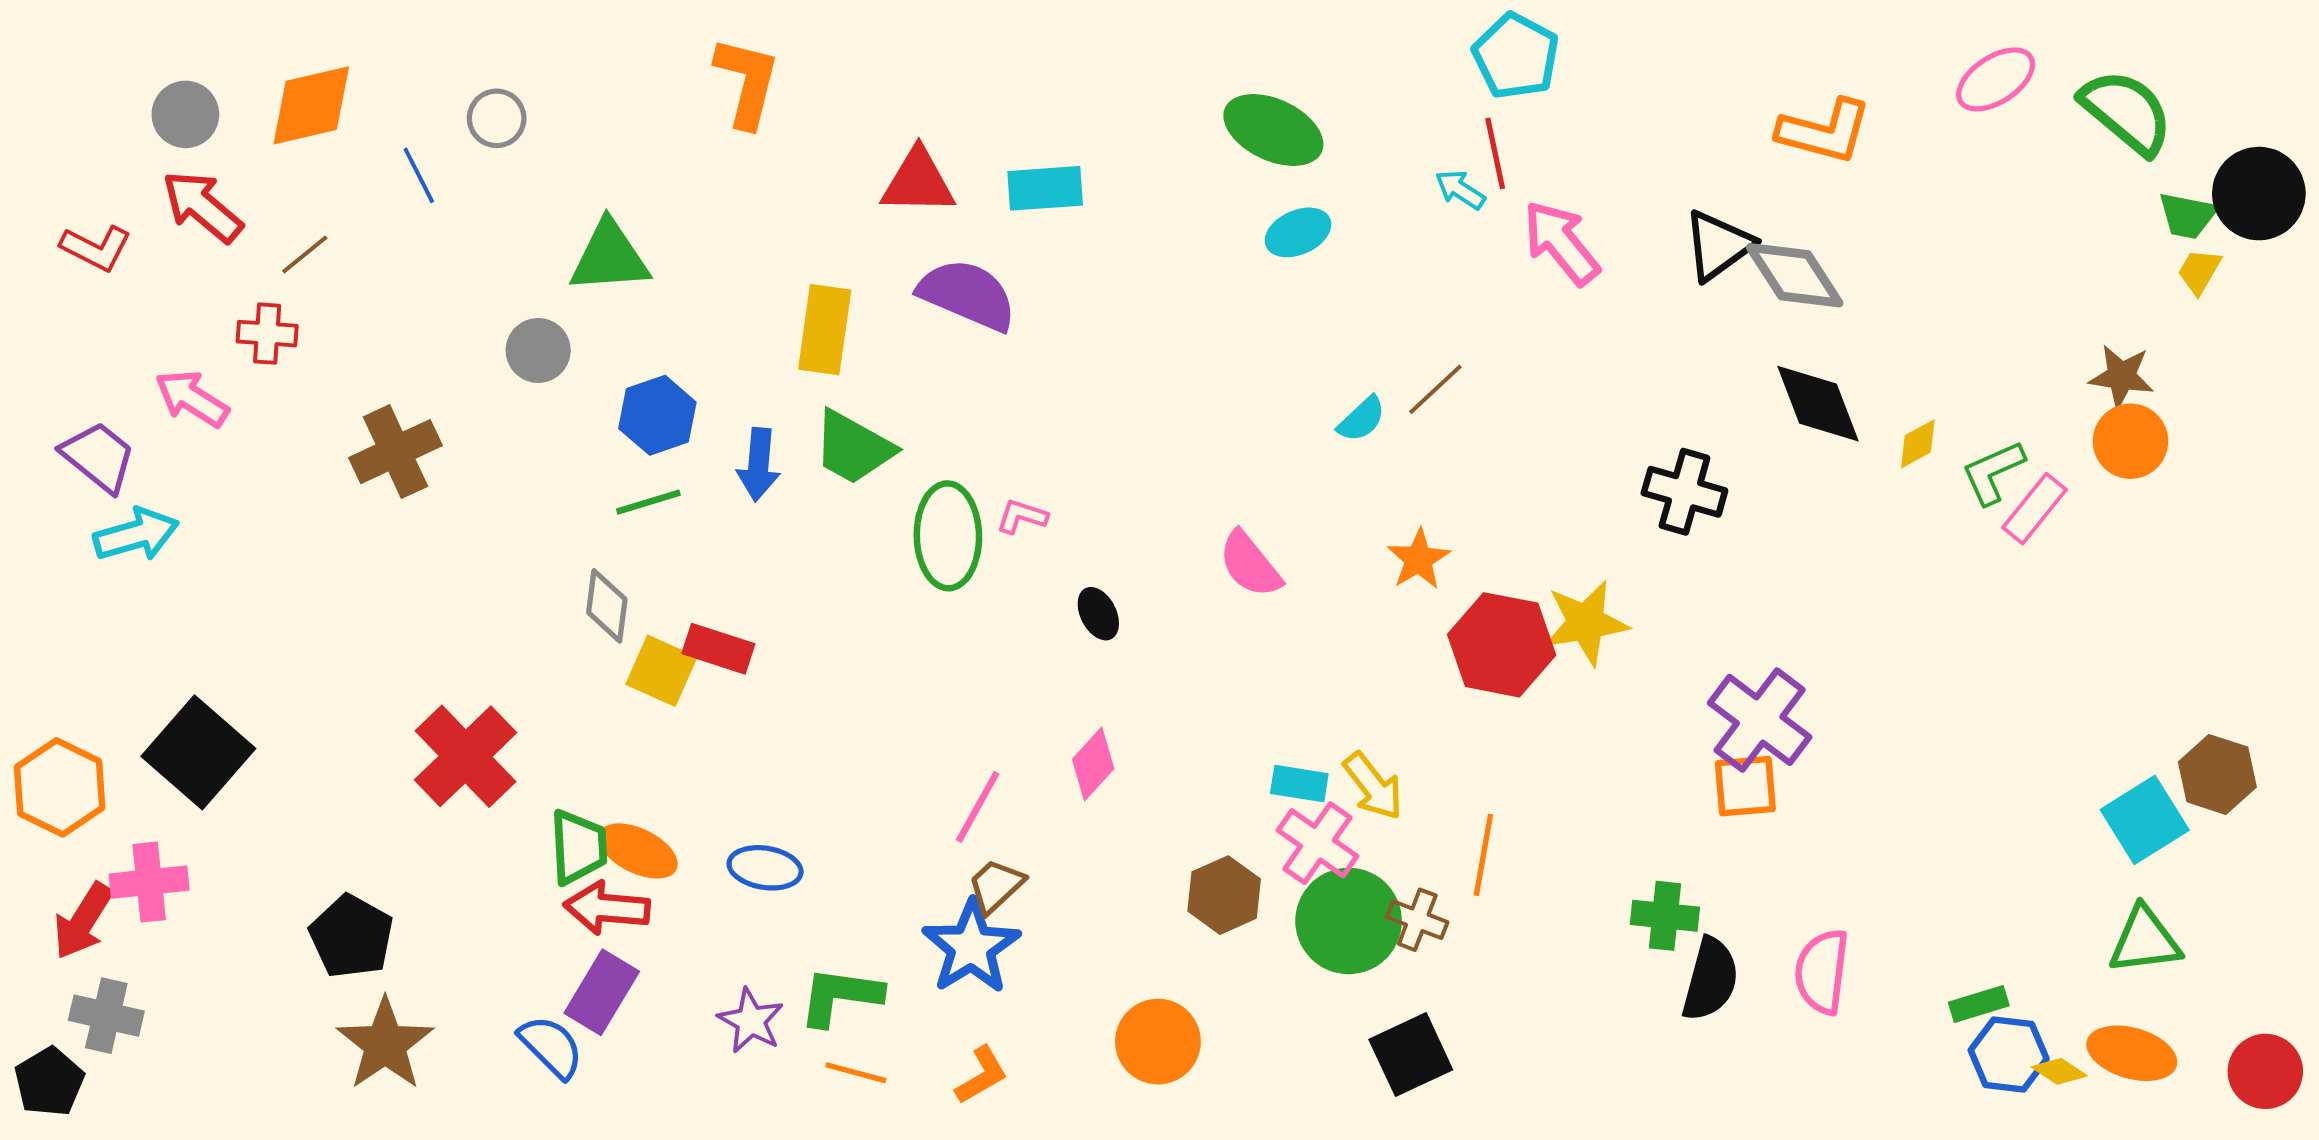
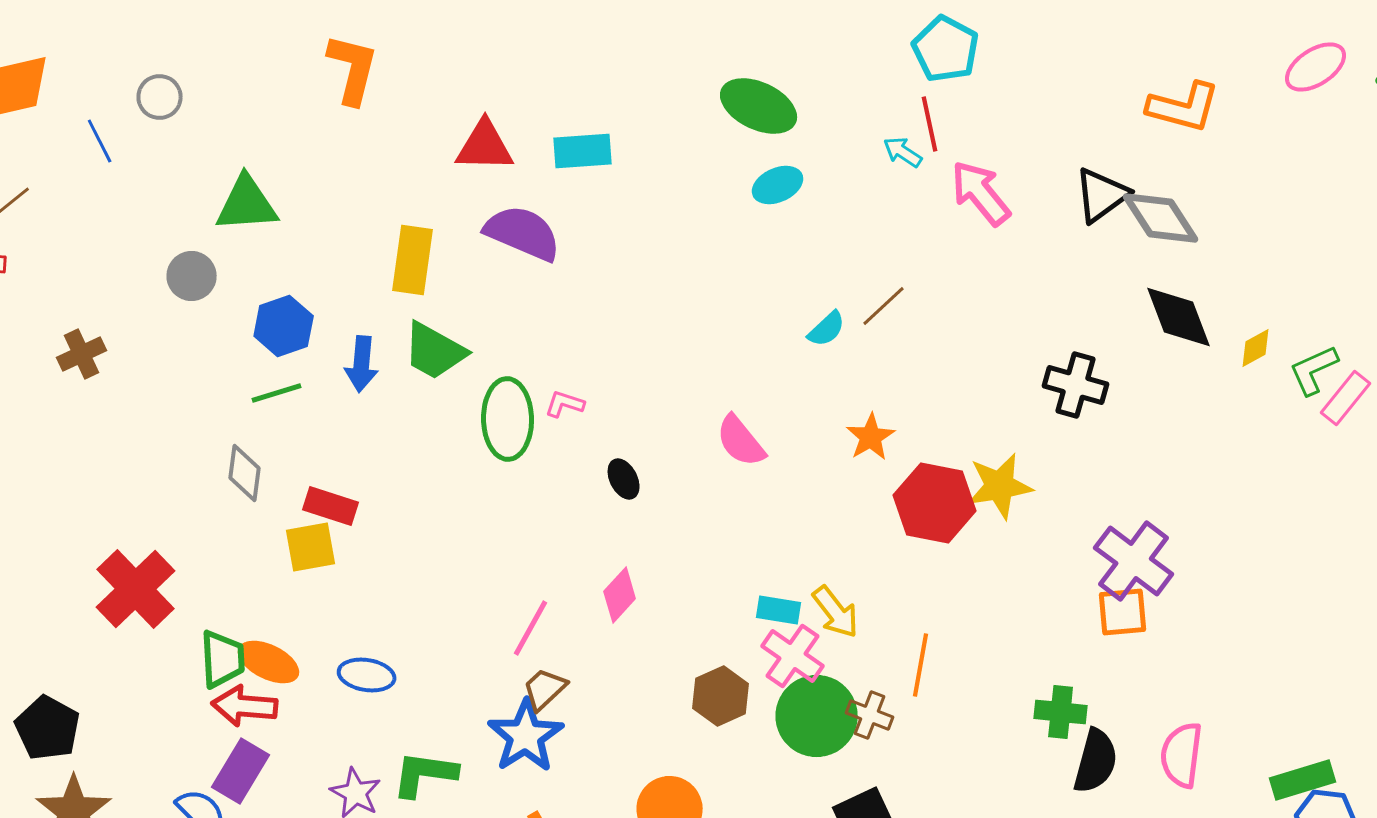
brown cross: (395, 452) -> (82, 354), size x0.7
yellow square: (661, 671) -> (311, 547), moved, turned -34
green rectangle: (1979, 1004) -> (1303, 780), size x1.4

